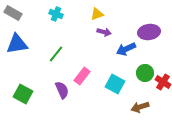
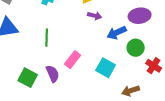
green line: (56, 54) -> (47, 38), turned -36
green circle: (145, 73) -> (136, 48), moved
green square: (23, 94) -> (28, 78), moved

